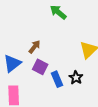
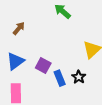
brown arrow: (35, 47) -> (19, 28), moved

